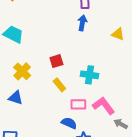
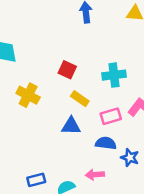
red square: (56, 61) -> (67, 70), turned -32
blue triangle: (16, 98) -> (71, 126), moved

